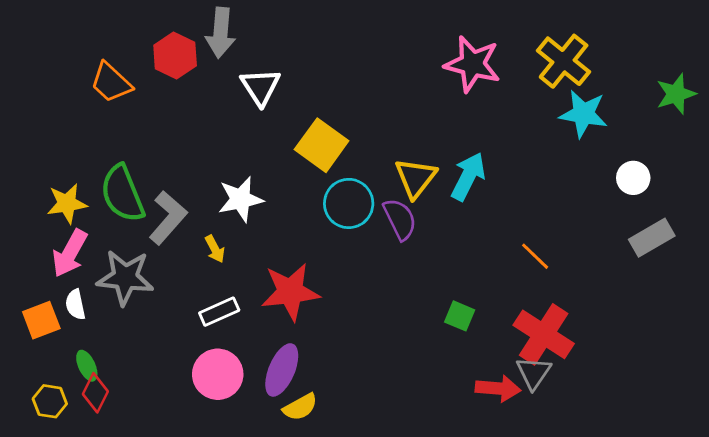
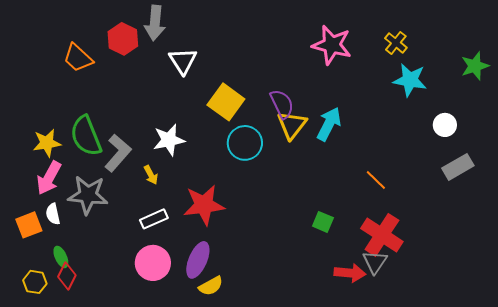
yellow cross: (564, 61) -> (396, 43), size x0.6
purple semicircle: (400, 219) -> (282, 104), moved

